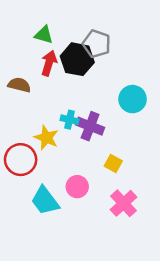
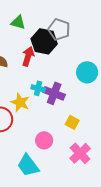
red arrow: (49, 63) -> (28, 56), moved
cyan trapezoid: (45, 201) -> (28, 165), moved

